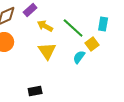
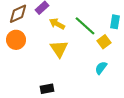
cyan semicircle: (79, 57) -> (101, 68), moved

